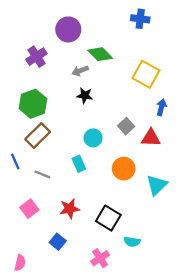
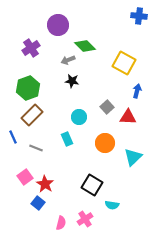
blue cross: (140, 19) -> (139, 16), moved
red star: (69, 209) -> (45, 184), moved, turned -30
blue square: (58, 242) -> (38, 203), moved
pink semicircle: (20, 263) -> (61, 223), moved

